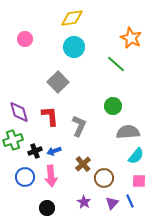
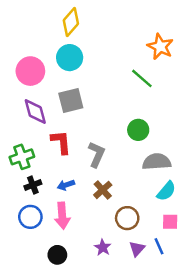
yellow diamond: (72, 18) -> (71, 22), moved, turned -40
pink circle: (25, 39) -> (30, 71), moved, size x1.5
cyan circle: (74, 47) -> (70, 58), moved
gray square: (58, 82) -> (71, 100), turned 30
purple diamond: (19, 112) -> (35, 111), moved
green cross: (13, 140) -> (22, 157), moved
black cross: (35, 151) -> (33, 185), moved
brown cross: (83, 164) -> (103, 190), moved

